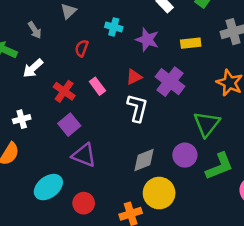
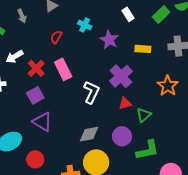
white arrow: (33, 68) -> (15, 57), moved
red triangle: (134, 77) -> (125, 103), moved
pink rectangle: (97, 86) -> (63, 69), size x1.5
green triangle: (207, 124) -> (144, 115), size x0.7

